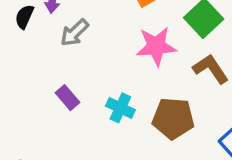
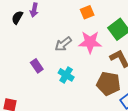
gray arrow: (75, 33) -> (63, 44), moved
brown pentagon: (173, 118) -> (108, 84), moved

